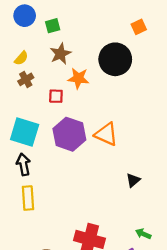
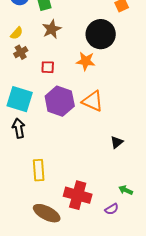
orange star: (78, 78) -> (86, 61), moved
yellow rectangle: (28, 198) -> (39, 170), moved

